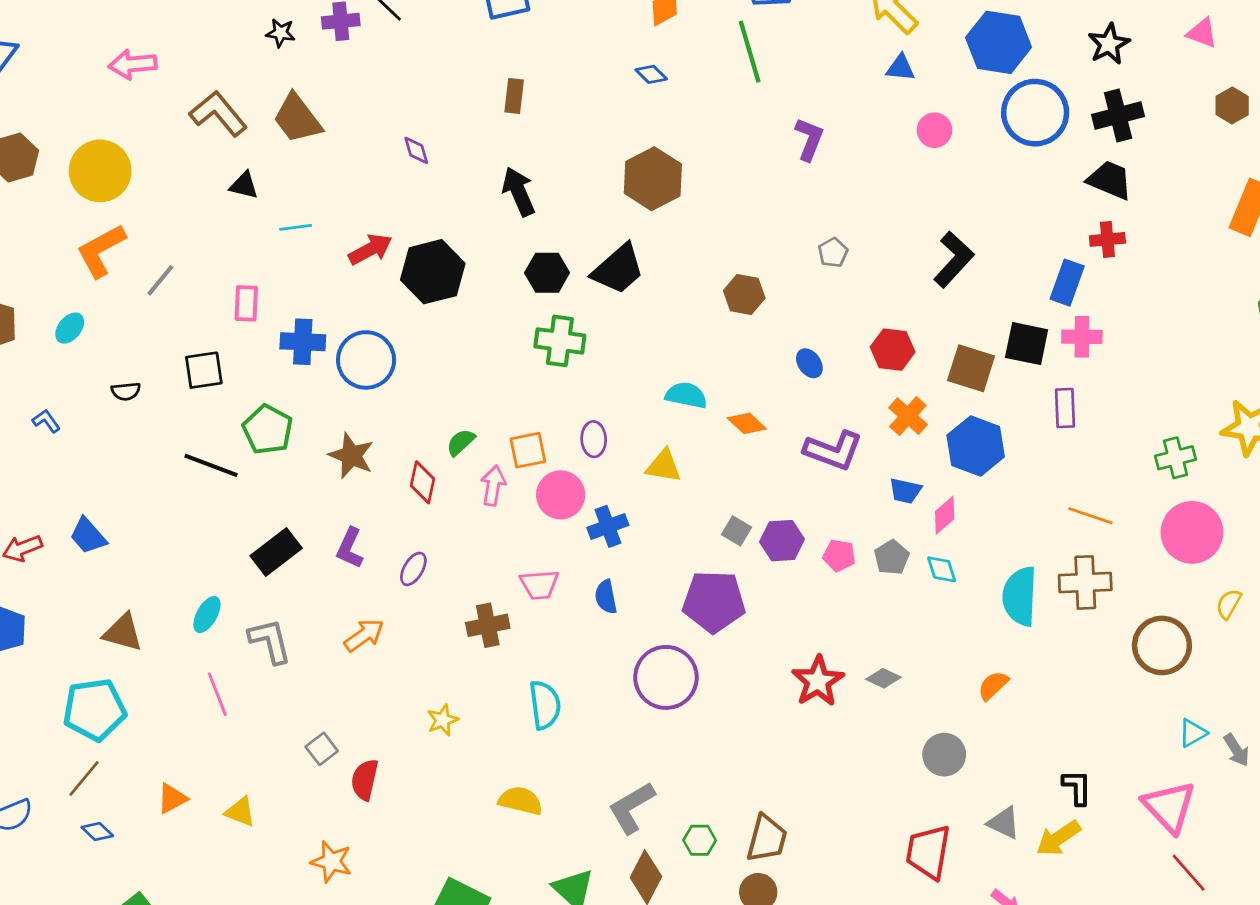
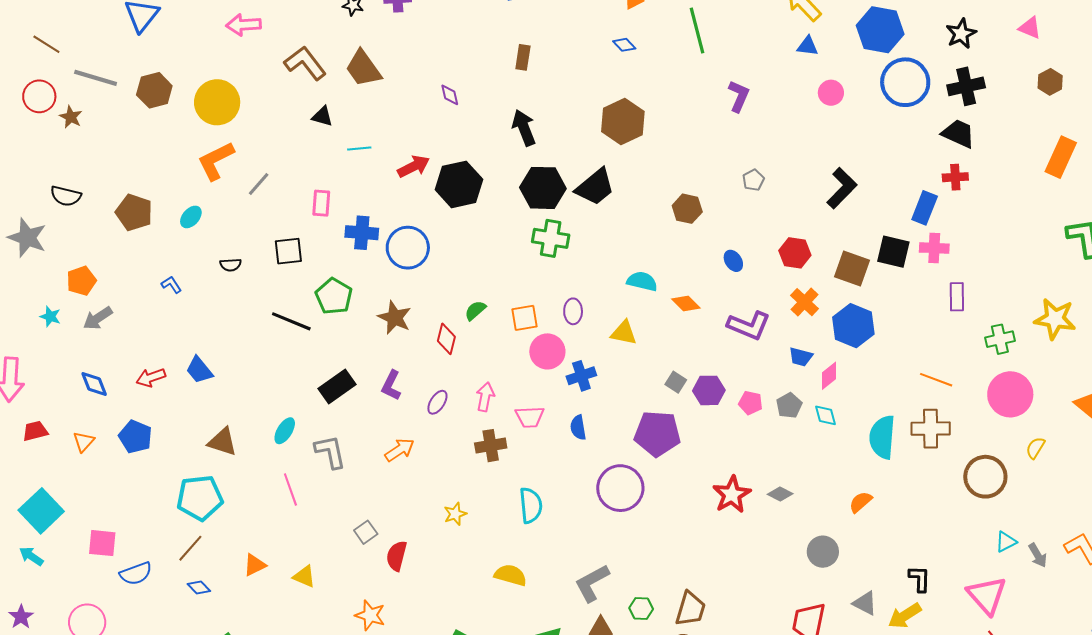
black hexagon: (547, 273) -> (543, 188), size x1.4
purple rectangle: (1065, 408) -> (957, 297), moved
pink arrow: (493, 486) -> (485, 397), moved

